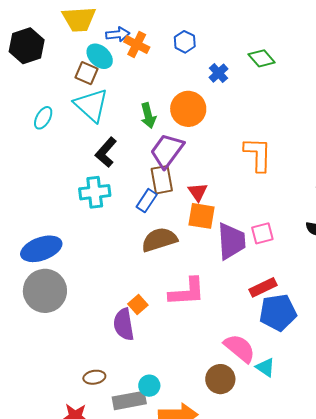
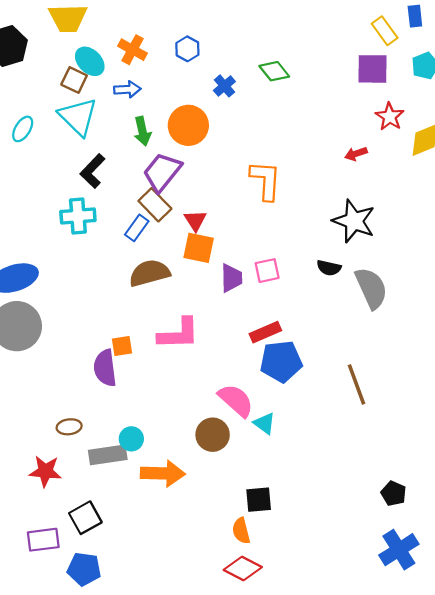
blue arrow: (118, 34) -> (127, 89), moved
brown rectangle: (162, 180) -> (155, 205), turned -36
purple trapezoid: (231, 241) -> (231, 278), size x0.7
orange square: (138, 305) -> (122, 346), turned 30

